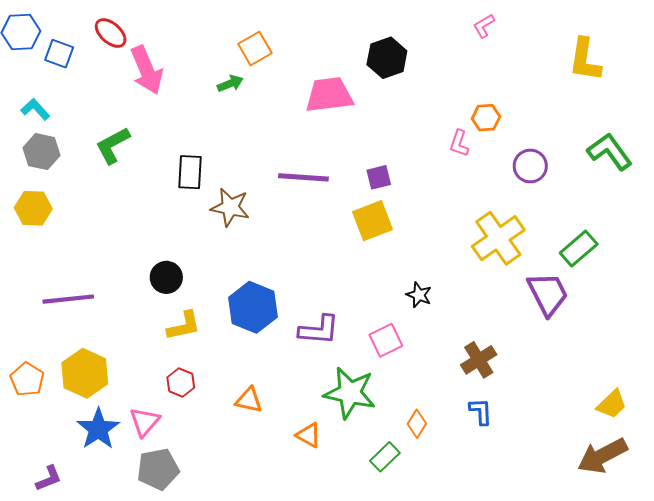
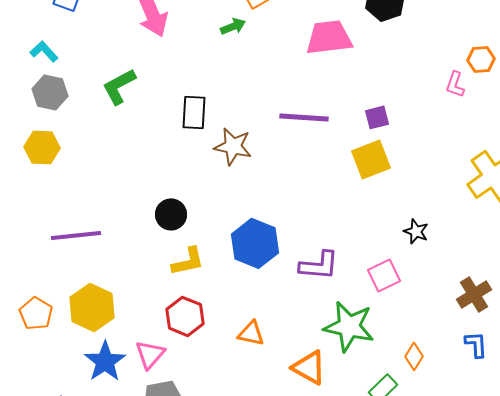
red hexagon: (181, 383) -> (185, 316), size x1.4
orange triangle: (309, 435) -> (309, 367), size x1.4

